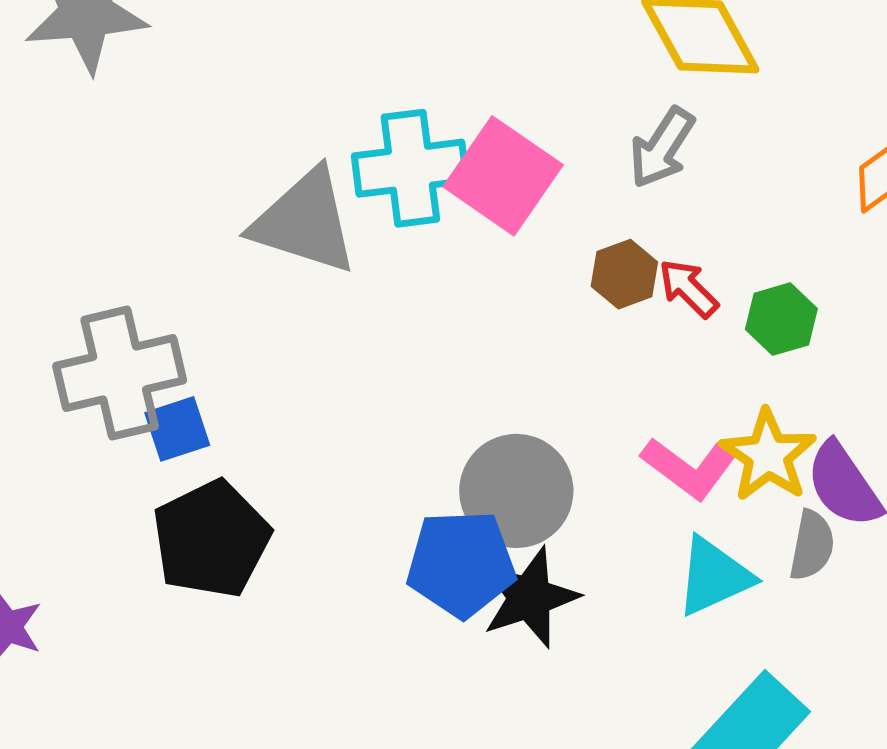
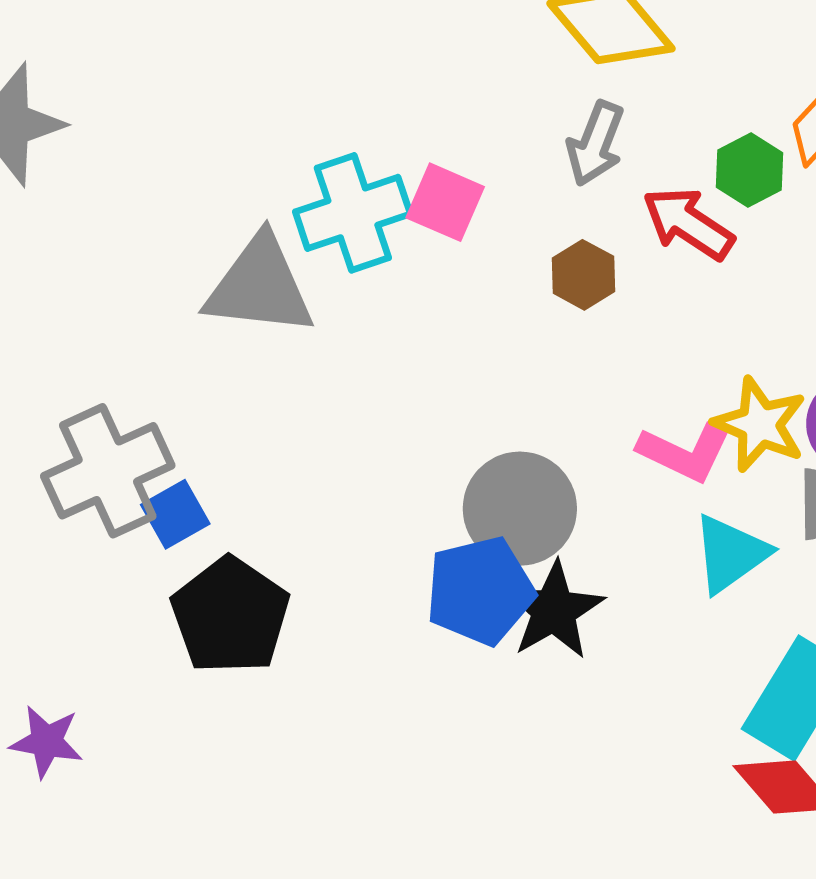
pink square: (503, 176) -> (445, 202), size x0.7
red arrow: (688, 288) -> (688, 223), moved, size x1.4
green hexagon: (781, 319) -> (749, 170), moved

